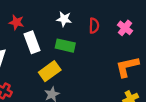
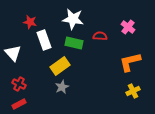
white star: (64, 19) -> (73, 19), size x1.5
red semicircle: (94, 26) -> (100, 36), moved, turned -88

